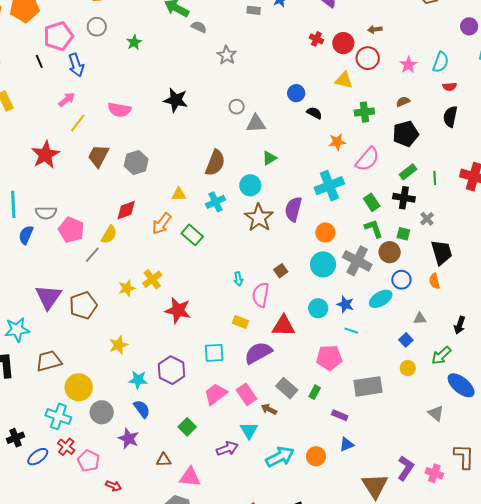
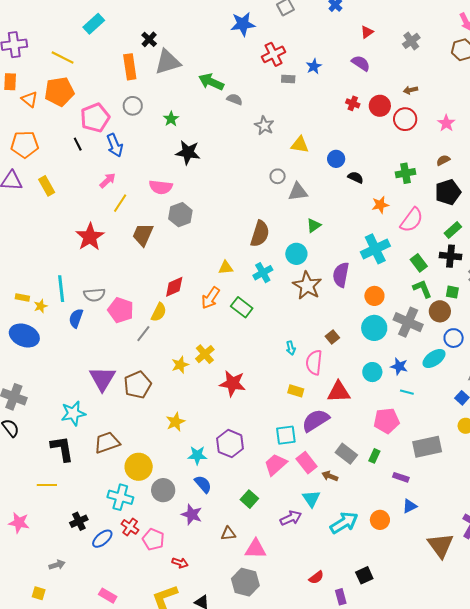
yellow triangle: (344, 80) -> (300, 145), moved
black star: (176, 100) -> (188, 152), moved
gray hexagon: (136, 163) -> (180, 215), moved
cyan square: (214, 353) -> (286, 435), moved

